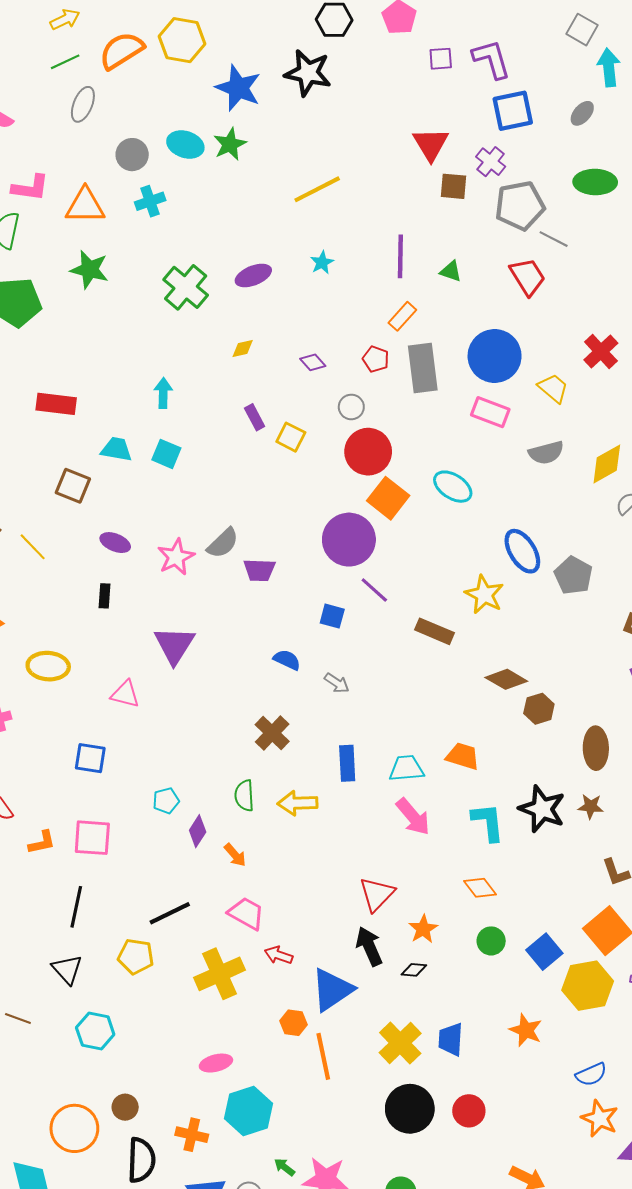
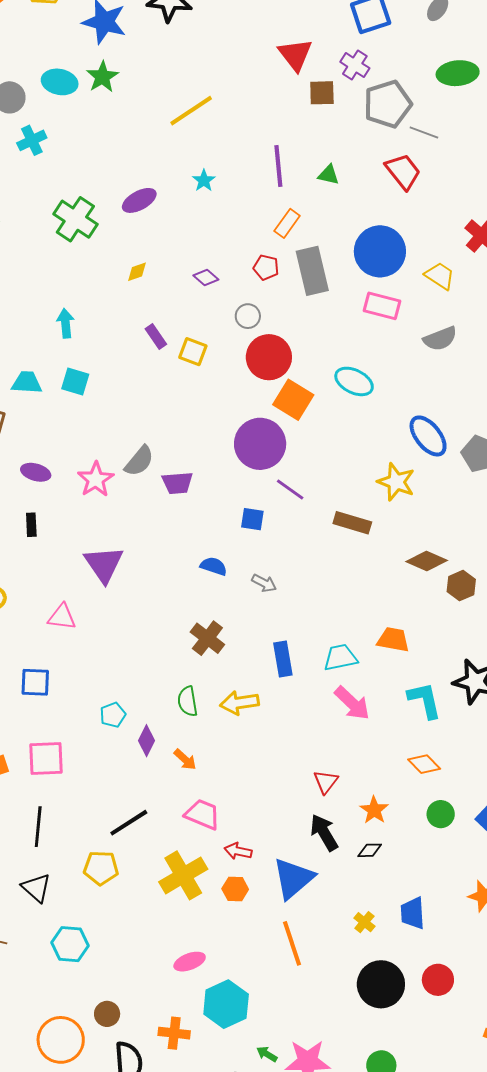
red triangle: (377, 894) -> (326, 782), size x0.7
orange hexagon: (294, 1023) -> (235, 889), moved
yellow cross: (400, 1043) -> (364, 922), size x0.5

